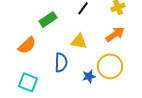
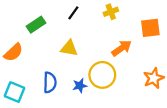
orange arrow: (115, 34) -> (122, 48), moved
blue semicircle: (61, 62) -> (50, 82), moved

